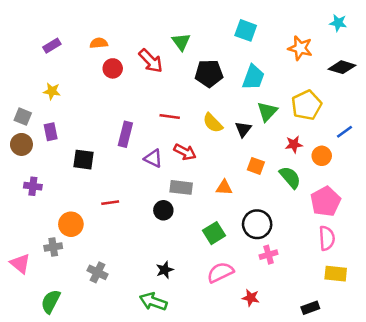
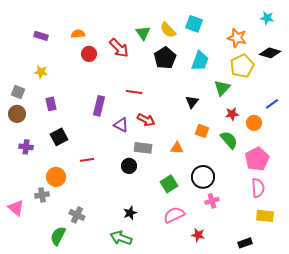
purple rectangle: (52, 46) -> (41, 36), turned 48
black pentagon: (209, 73) -> (165, 58), turned -30
yellow pentagon: (307, 105) -> (242, 66), moved
green triangle: (267, 111) -> (222, 88), moved
yellow semicircle: (213, 123) -> (168, 30), moved
purple rectangle: (51, 132) -> (51, 104), moved
black square: (84, 160) -> (59, 137), moved, turned -36
green semicircle: (51, 302) -> (58, 236), moved

